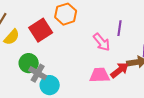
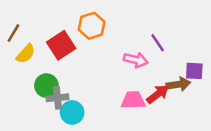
purple line: (120, 28) -> (158, 43), turned -42
pink arrow: (102, 42) -> (136, 60), turned -36
gray cross: (38, 73) -> (57, 98), turned -36

